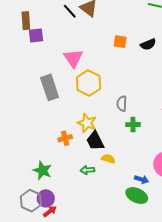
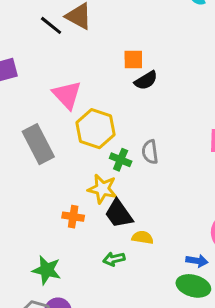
black semicircle: (148, 44) -> (146, 80), moved
green cross: (133, 125) -> (121, 160), moved, turned 32
orange cross: (65, 138) -> (73, 217), turned 32

